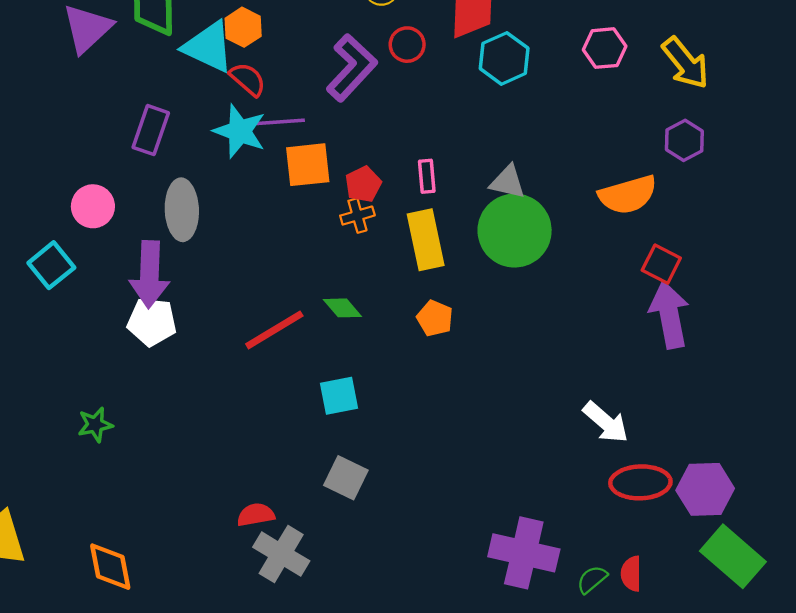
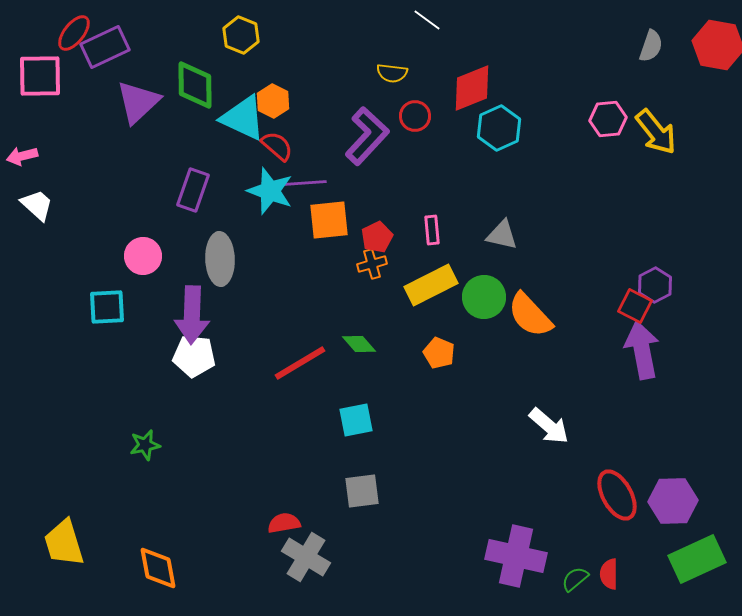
pink hexagon: (605, 48) -> (608, 119), moved
purple hexagon: (684, 140) -> (655, 285), moved
orange semicircle: (628, 195) -> (530, 315), moved, turned 63
green circle: (515, 231) -> (484, 297), moved, size x0.7
yellow rectangle: (426, 240) -> (431, 285), turned 75
cyan square: (51, 265) -> (107, 307), turned 36
white arrow: (606, 422) -> (549, 426), moved
gray square: (346, 478) -> (362, 491), turned -33
red ellipse: (640, 482) -> (617, 495), turned 63
green rectangle: (733, 556) -> (697, 559), turned -66

